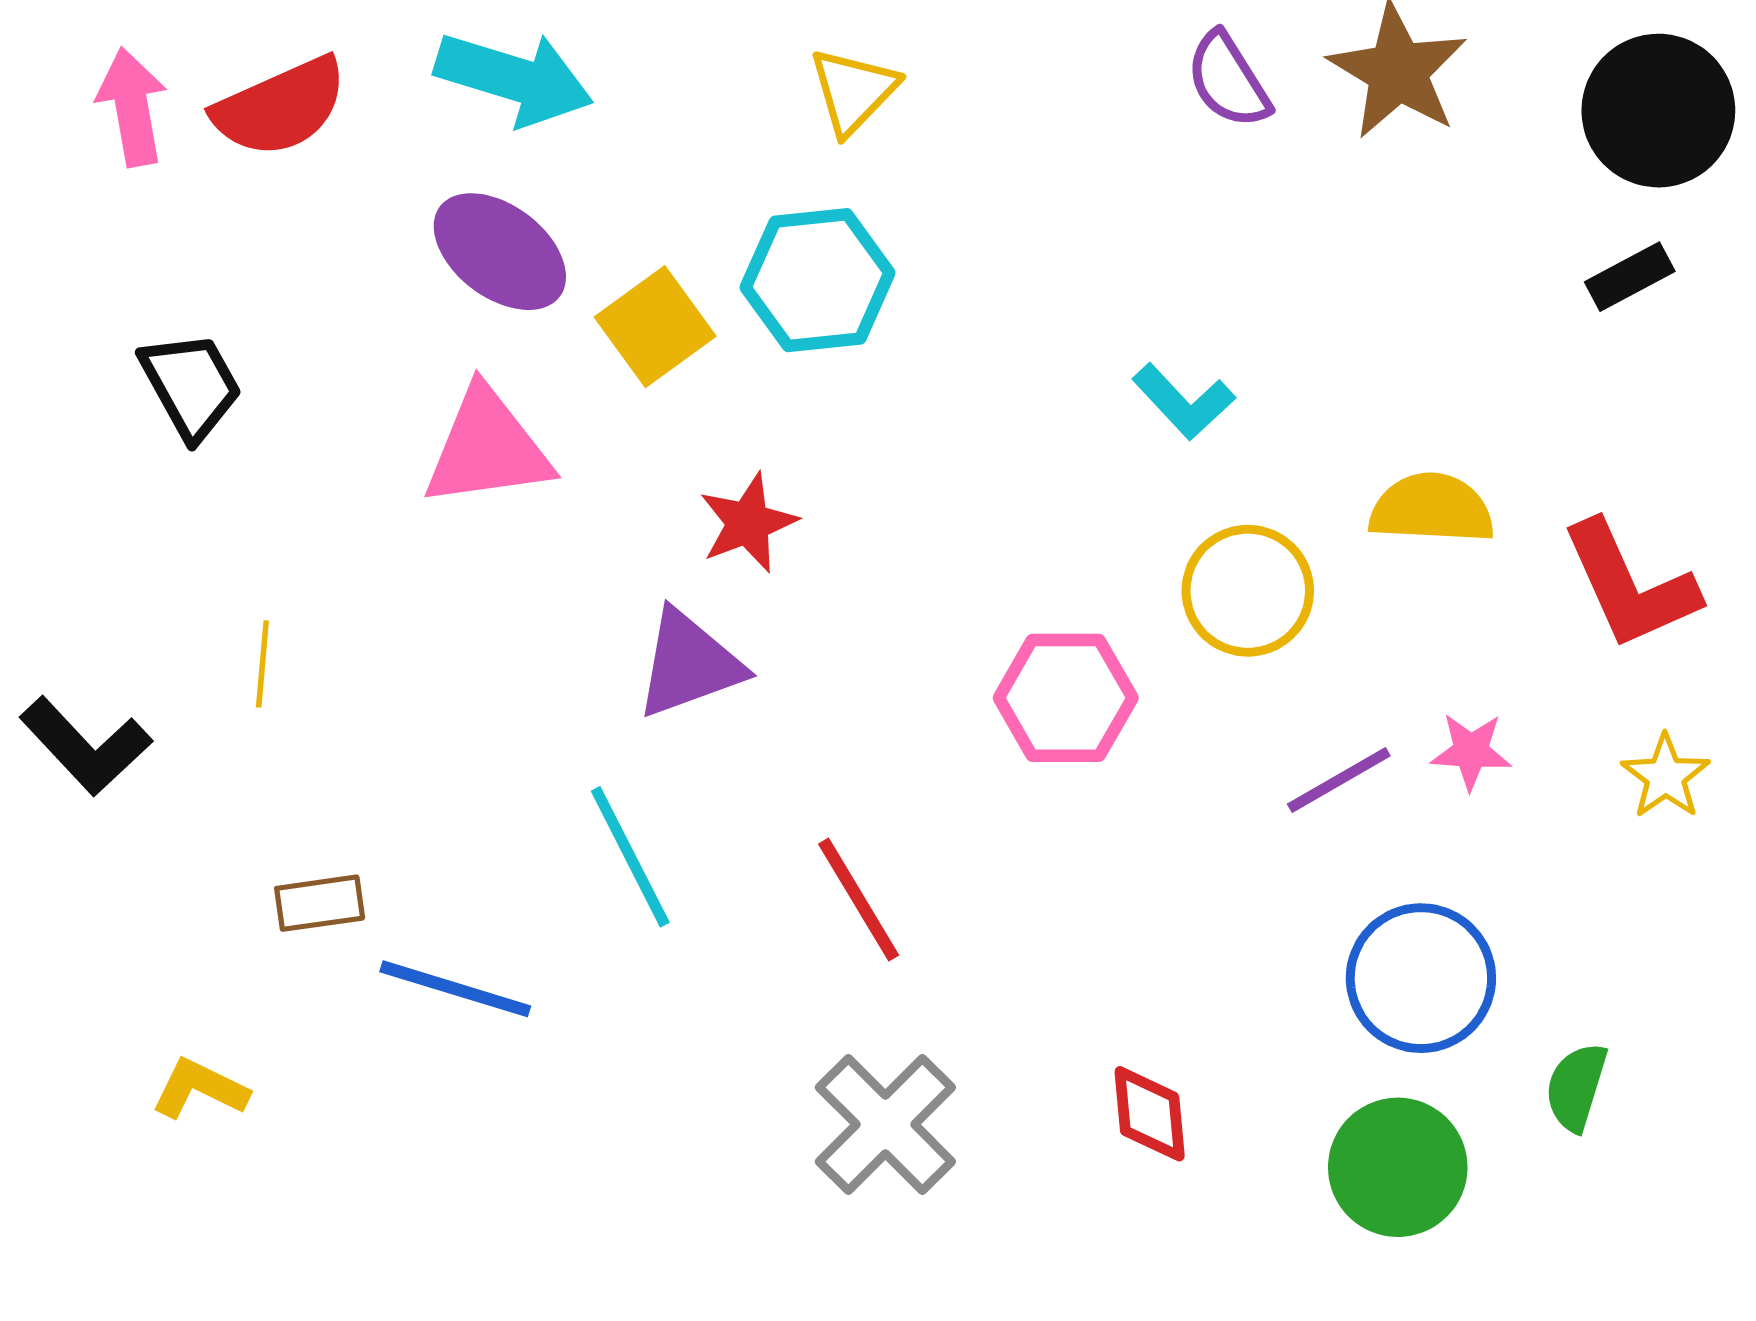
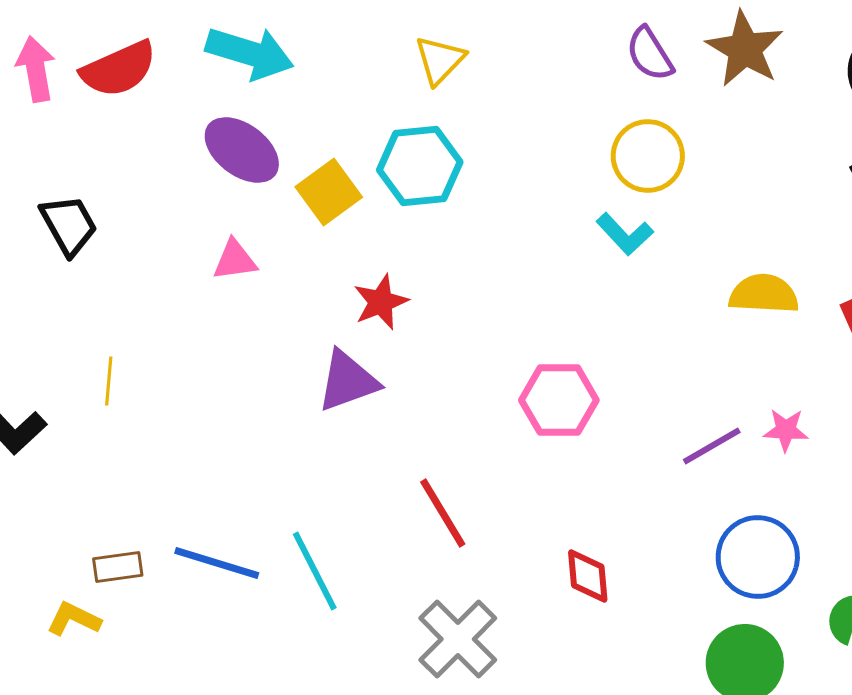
pink triangle: (487, 448) -> (235, 260), size x0.6
yellow circle: (1248, 591) -> (648, 156), moved
cyan line: (630, 857) -> (315, 571), moved
brown rectangle: (320, 903) -> (118, 567), moved
red diamond: (1150, 1114) -> (588, 576), moved

